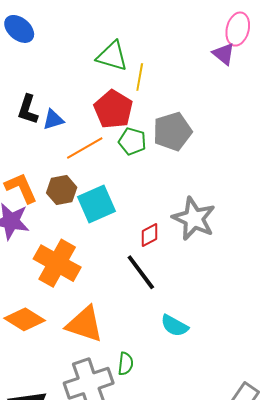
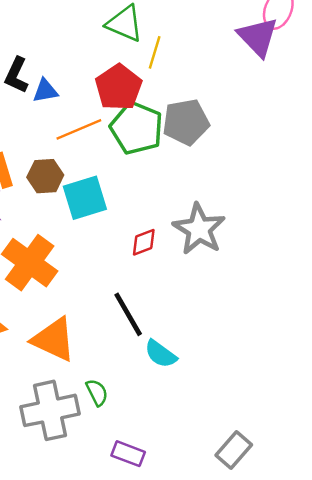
purple triangle: (224, 54) -> (258, 37), size x1.5
green pentagon: (132, 141) -> (137, 128), size x1.6
black line: (141, 272) -> (128, 314), moved
green semicircle: (126, 364) -> (97, 392), turned -40

